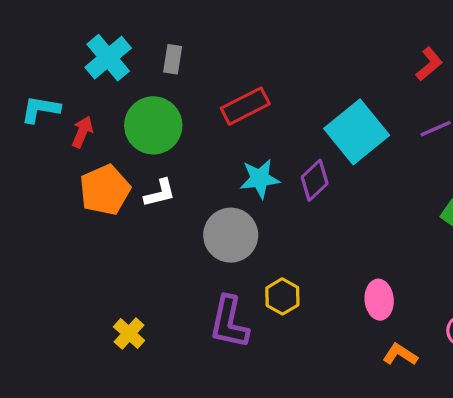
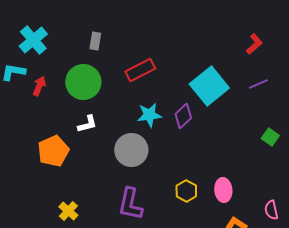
cyan cross: (108, 58) -> (33, 40), moved
orange pentagon: (105, 190) -> (53, 151), moved
yellow hexagon: (282, 296) -> (186, 191), moved

